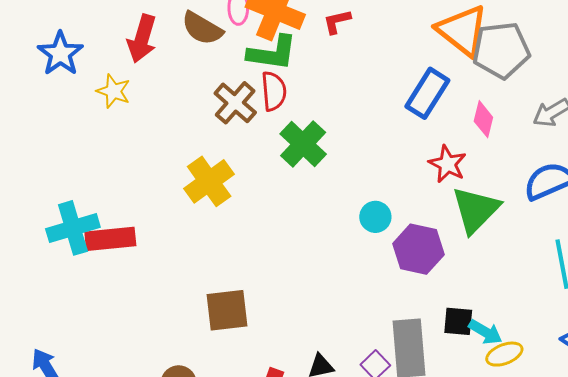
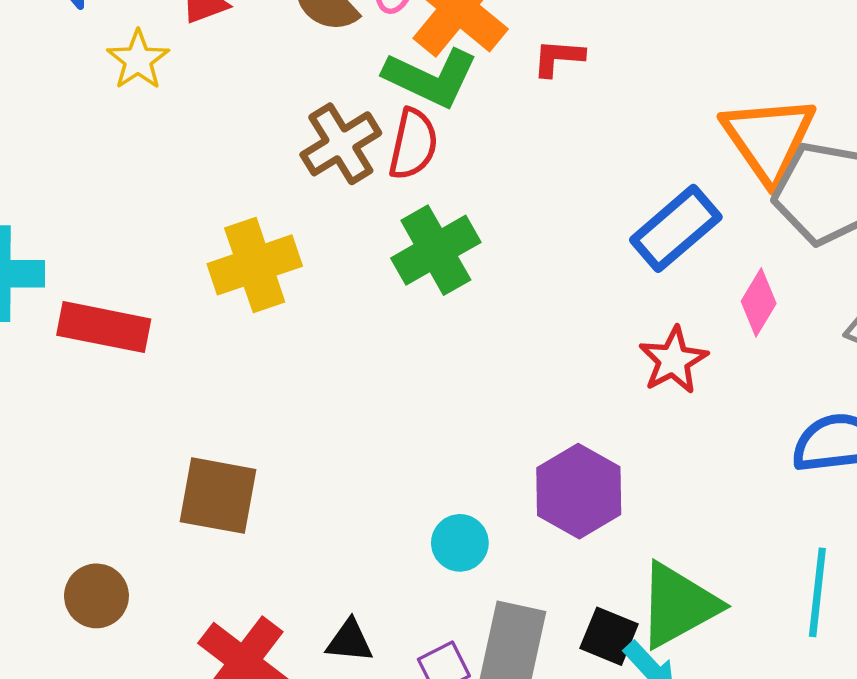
green triangle: (476, 210) -> (678, 605), moved
cyan circle: (375, 217) -> (460, 543), moved
red rectangle: (110, 239) -> (104, 327), moved

